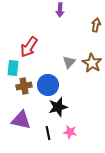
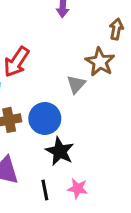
brown star: (92, 63) -> (100, 62), moved
black star: (58, 107) -> (60, 151), turned -30

